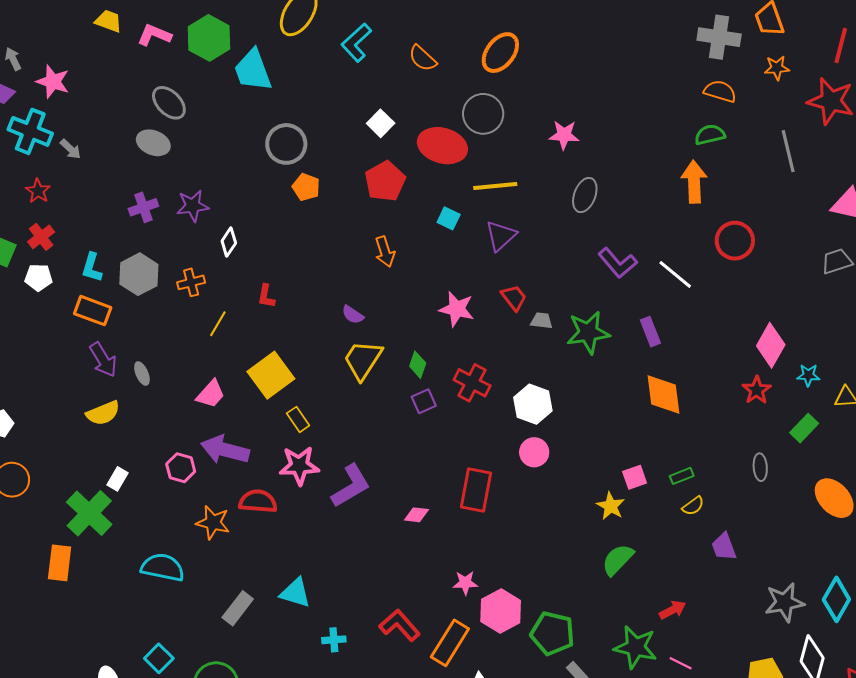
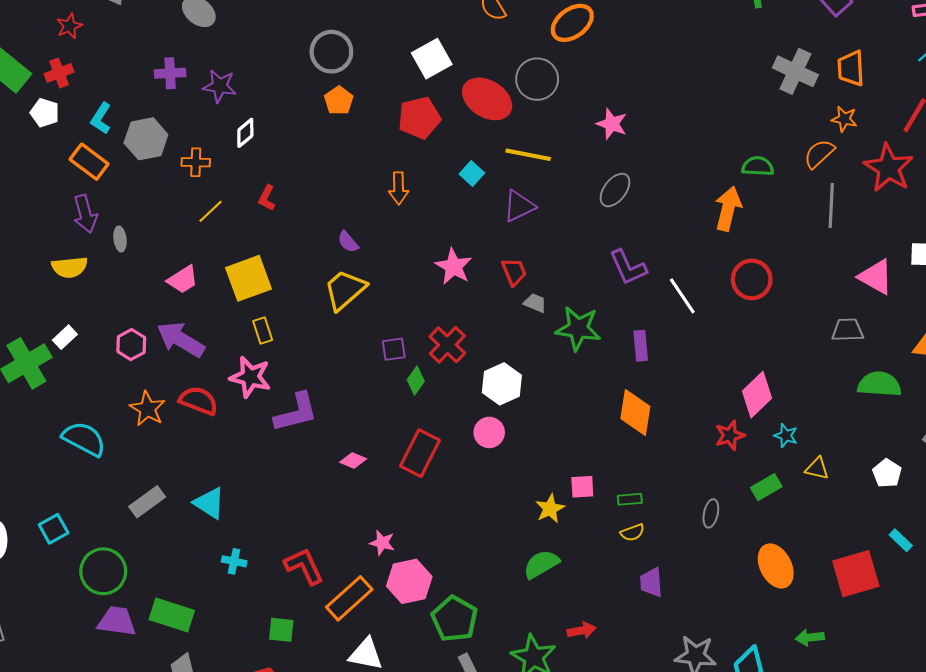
orange semicircle: (720, 91) -> (819, 154), moved, turned -76
white square: (381, 123) -> (432, 59), size x1.4
green diamond: (418, 365) -> (416, 380), moved

